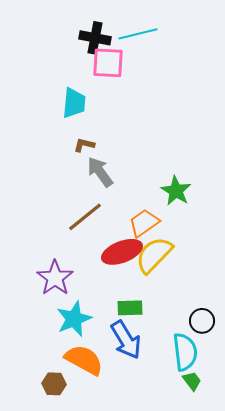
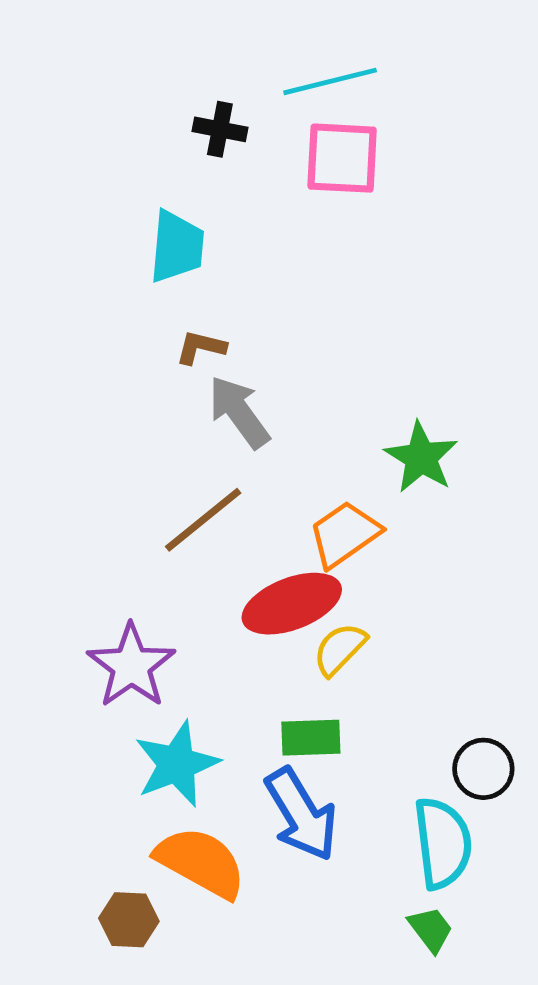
black cross: (95, 38) -> (220, 129), moved, size x0.7
pink square: (108, 63) -> (342, 158), moved
yellow semicircle: (154, 255) -> (340, 649), moved, size x0.6
green trapezoid: (192, 381) -> (431, 929), moved

